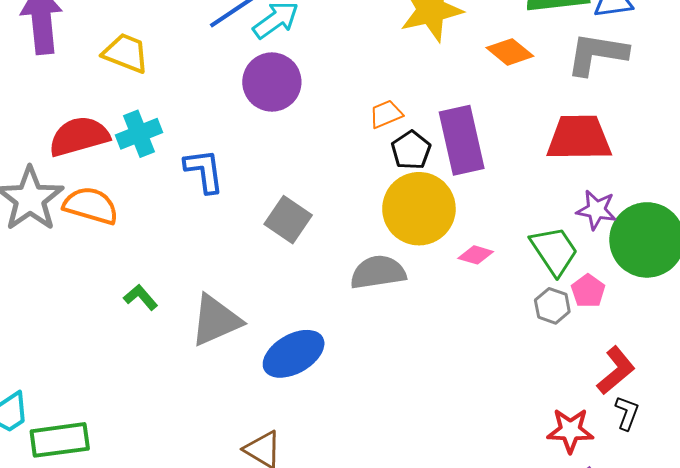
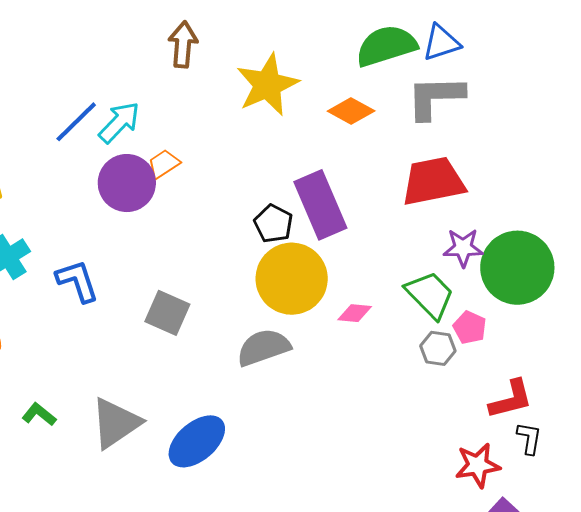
orange trapezoid: (386, 114) -> (164, 164), moved
red L-shape: (616, 370) -> (511, 399), turned 36

